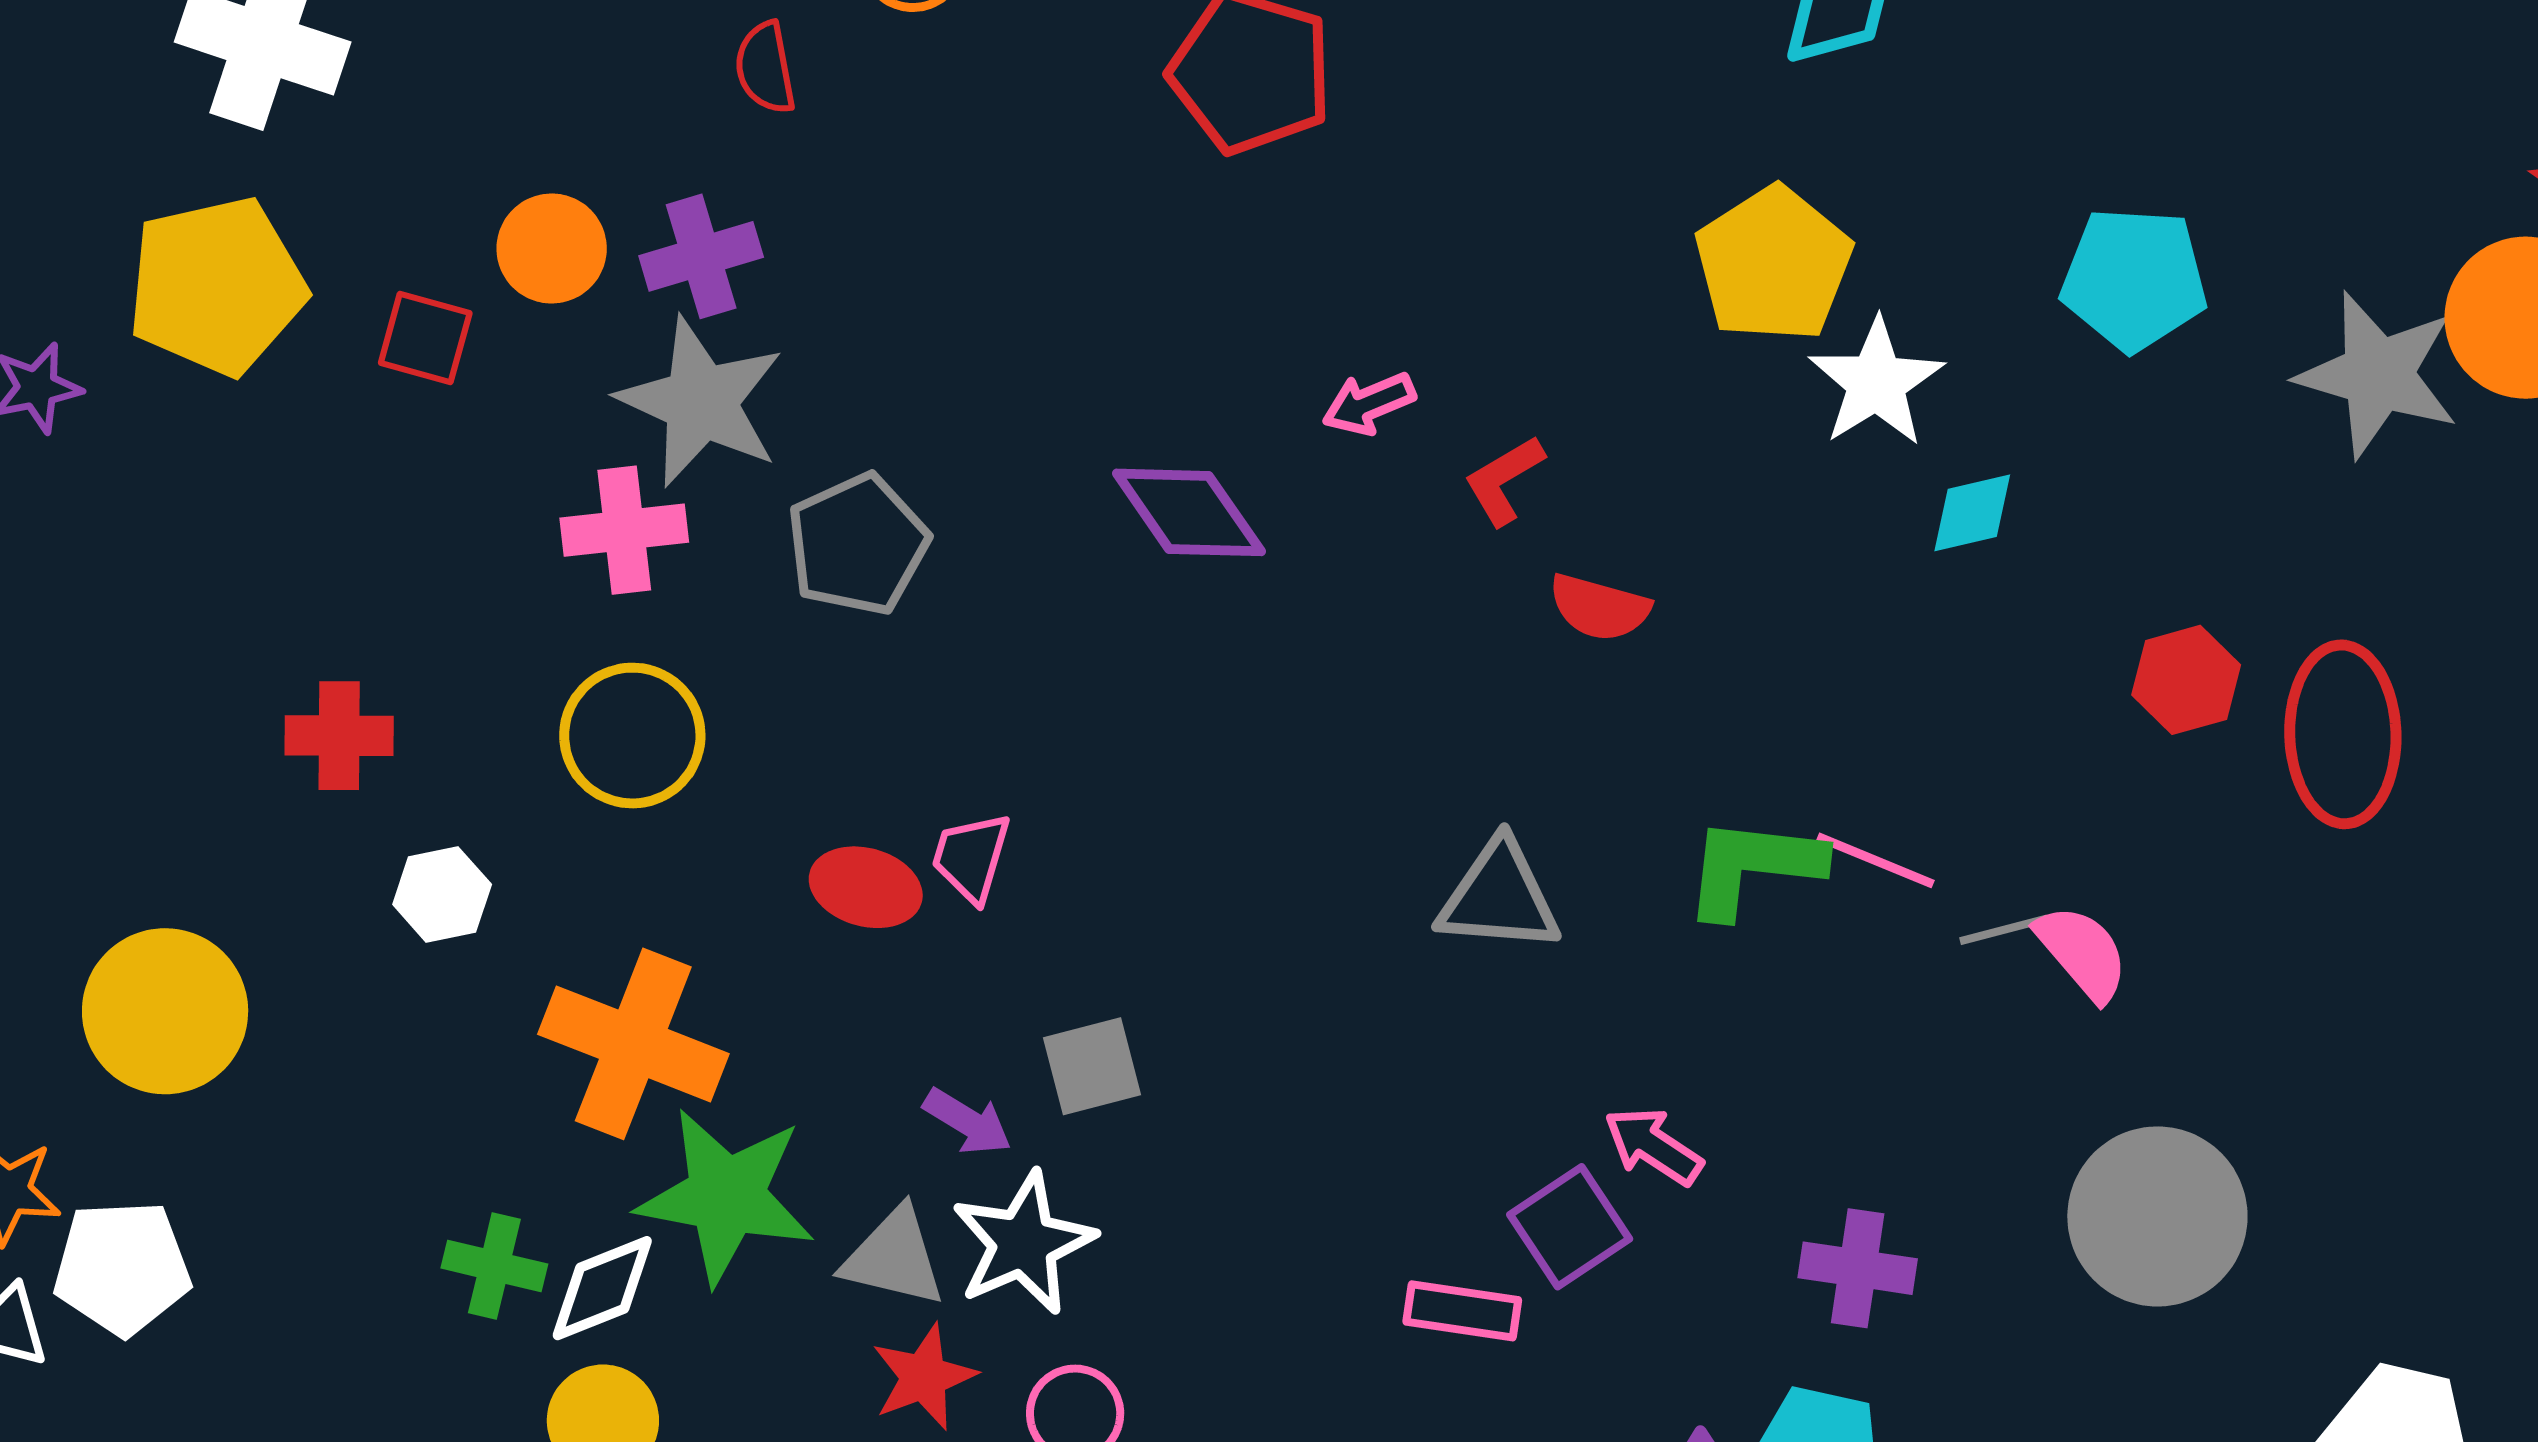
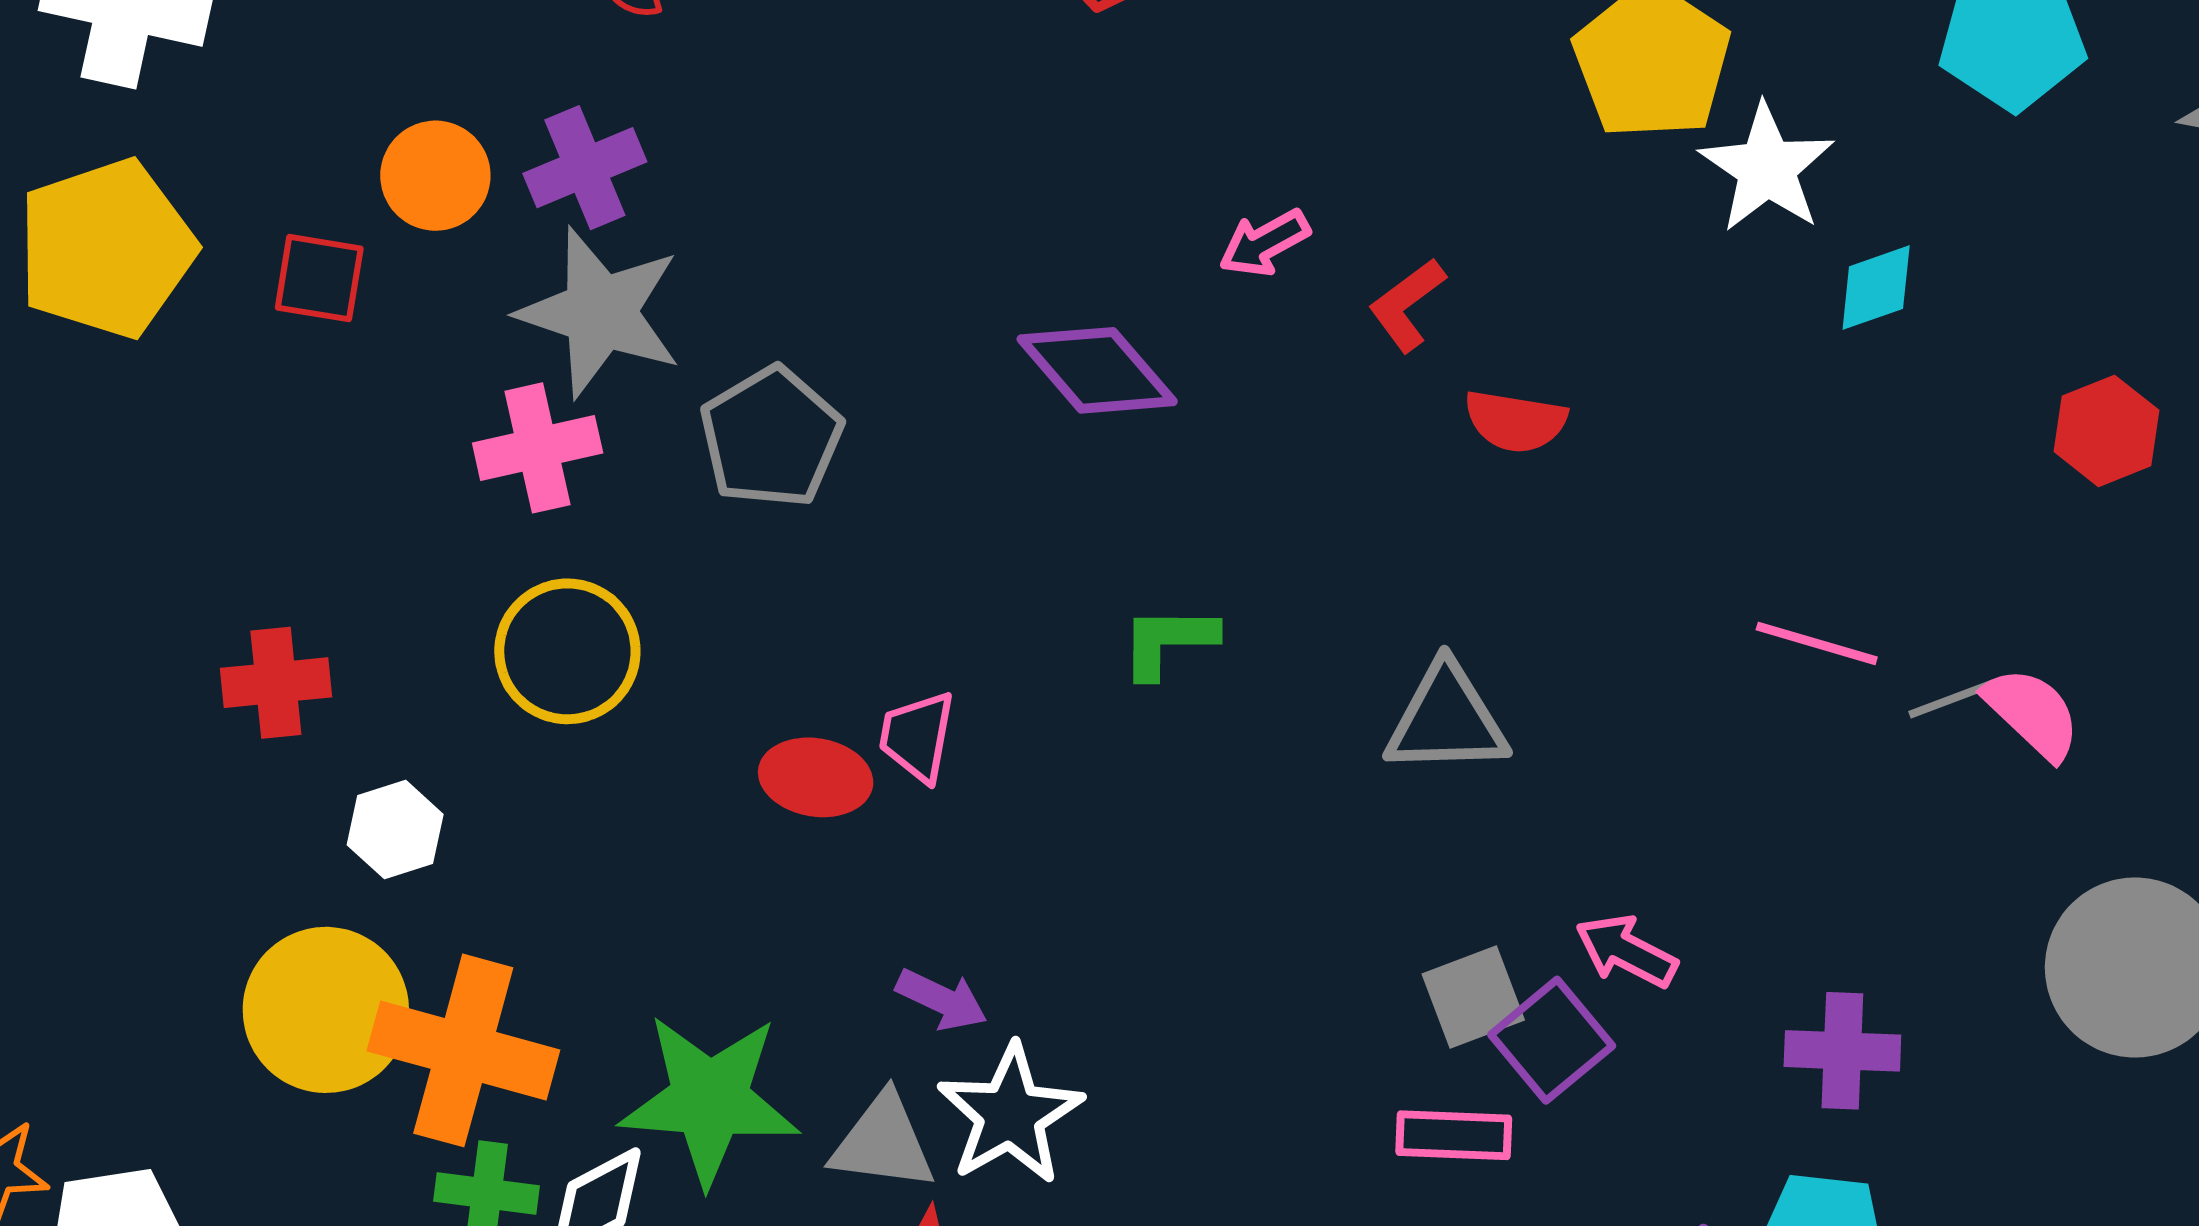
green L-shape: (1753, 867) -> (1168, 641), moved, size x0.7
yellow circle: (165, 1011) -> (326, 1010), moved
orange cross: (633, 1044) -> (463, 1050), moved
gray square: (1092, 1066) -> (1473, 997), moved

